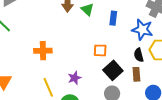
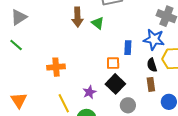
blue rectangle: (113, 18) -> (128, 48), moved
black square: (113, 70) -> (115, 84), moved

